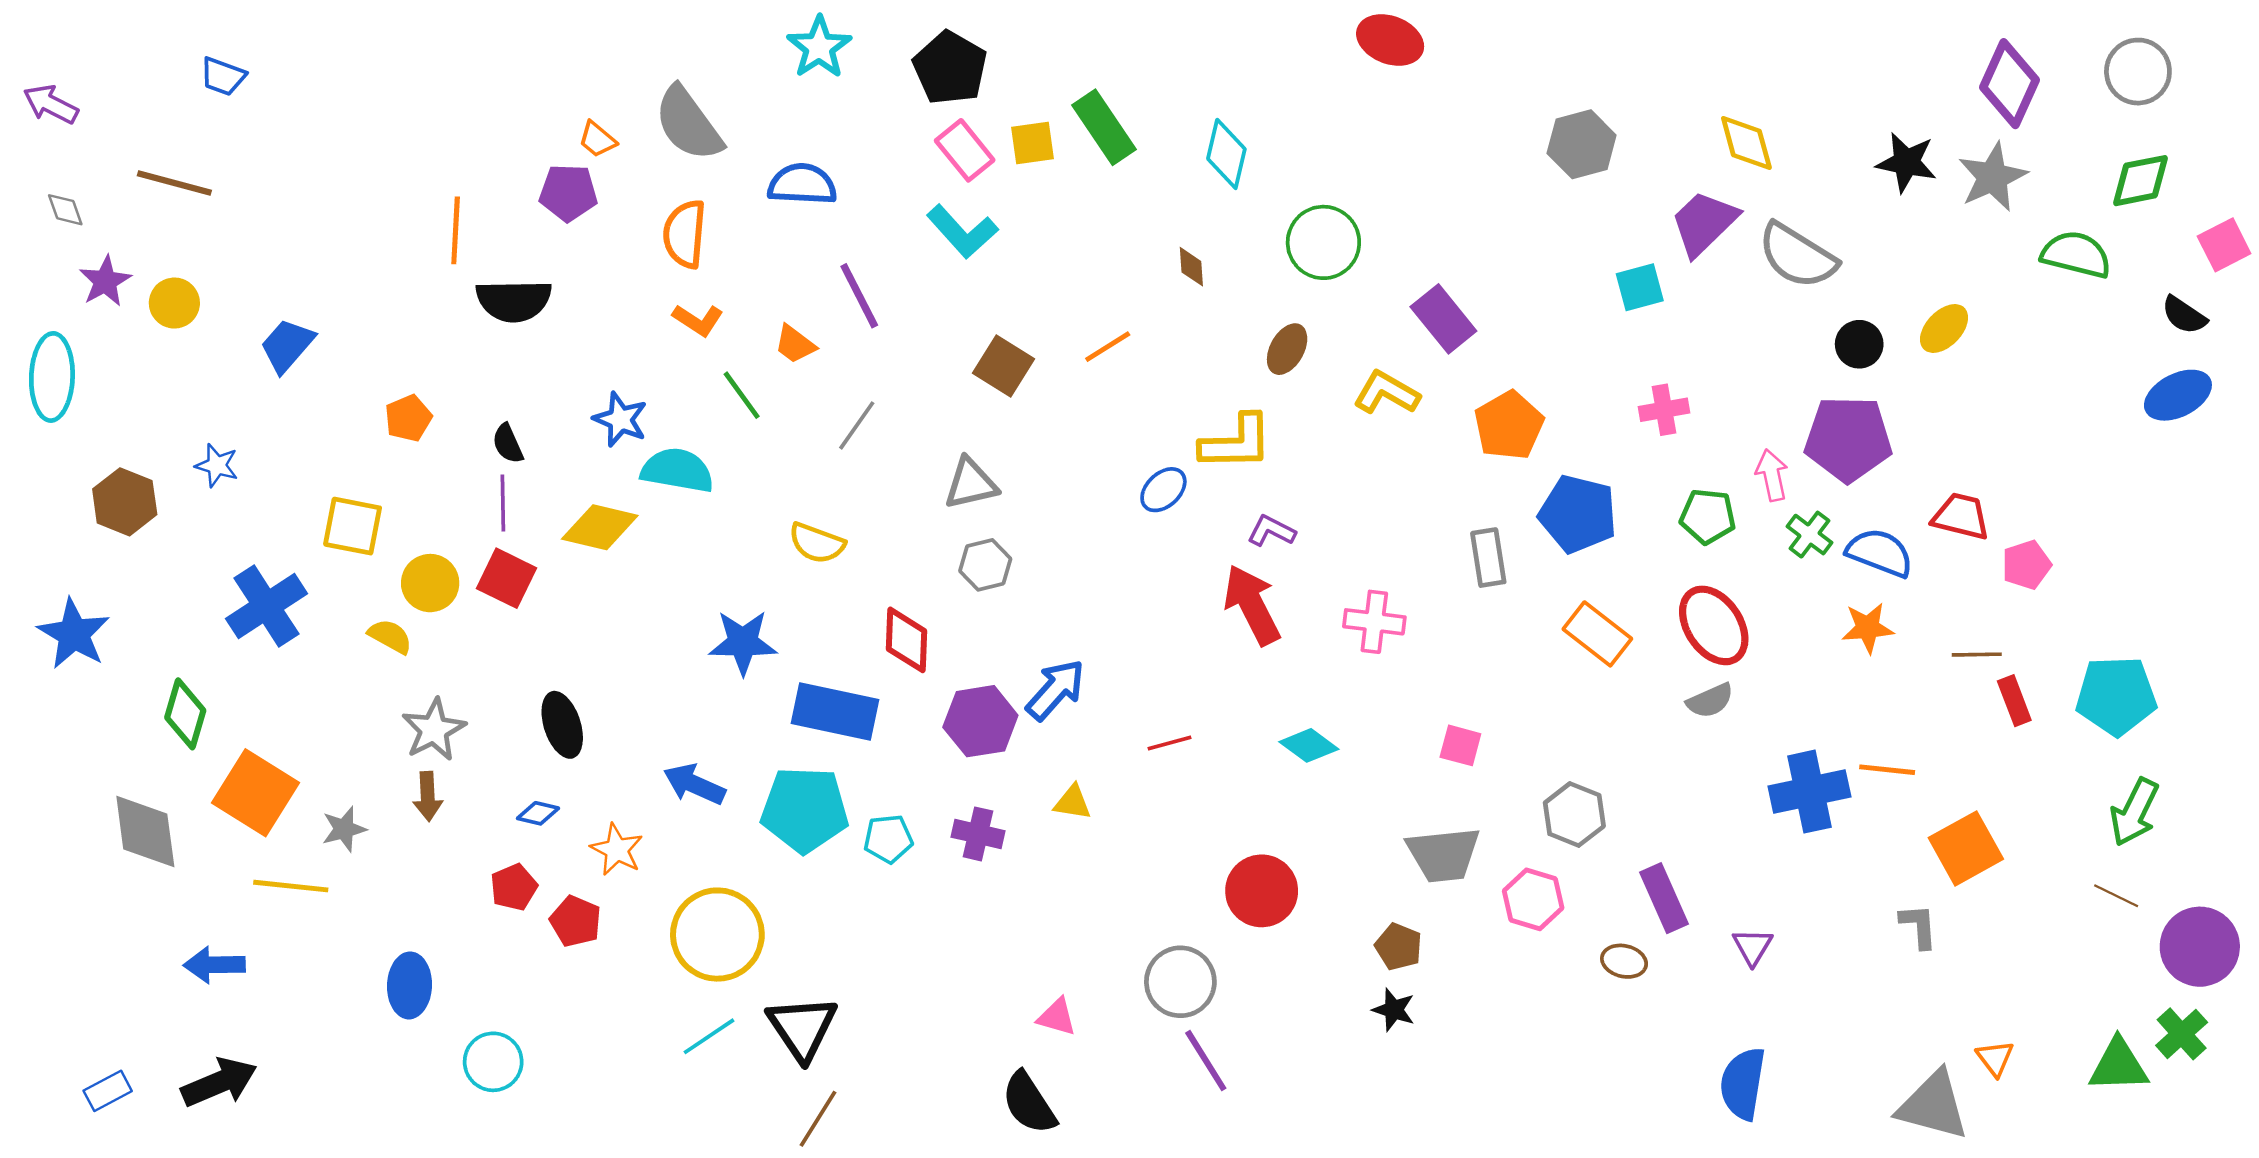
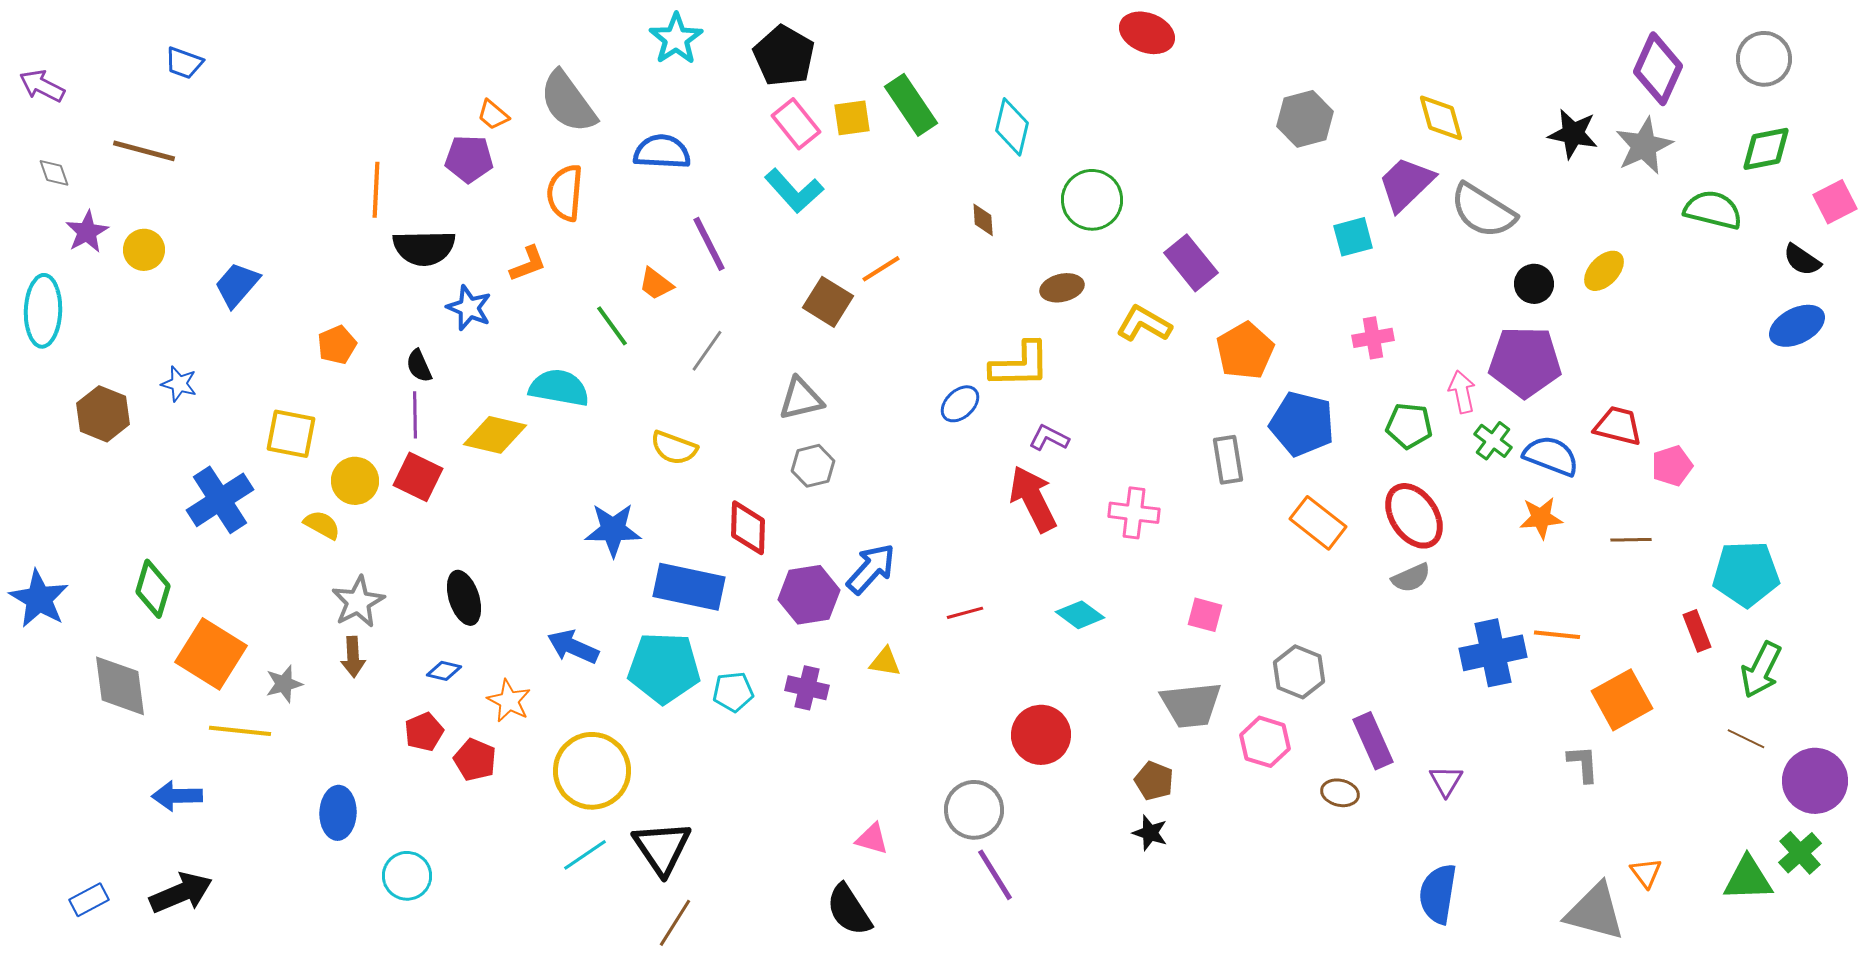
orange L-shape: (698, 320) -> (528, 264), moved, turned -54
orange line: (1108, 347) -> (881, 269), moved
brown ellipse: (1287, 349) -> (1062, 288), turned 48
blue star: (620, 419) -> (469, 308), moved
blue star: (74, 634) -> (39, 599), moved
red rectangle: (2014, 701) -> (1697, 631), moved

